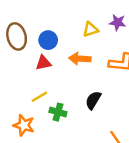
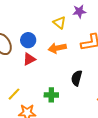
yellow triangle: (91, 29) -> (59, 23), turned -48
yellow line: (39, 97) -> (14, 94), moved

